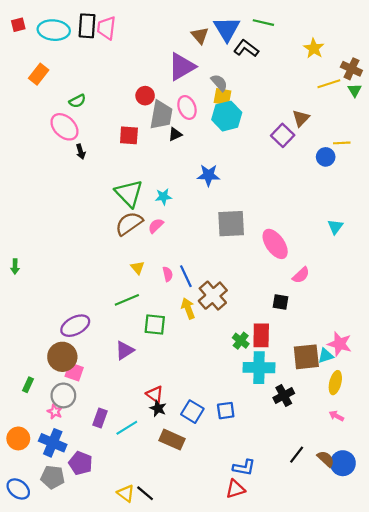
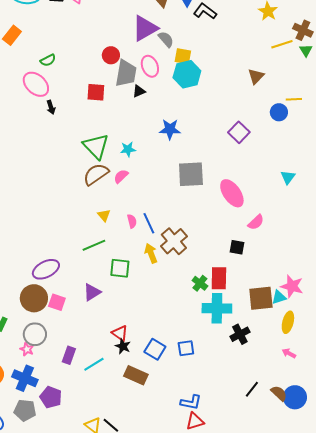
gray semicircle: (219, 83) -> (166, 39), moved
purple square: (283, 135) -> (239, 132), moved
pink square: (74, 372) -> (57, 302), moved
blue L-shape: (244, 467) -> (191, 402), moved

